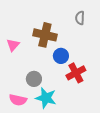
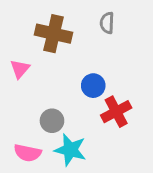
gray semicircle: (80, 18) -> (107, 23), moved
brown cross: (45, 35) -> (53, 34), moved

